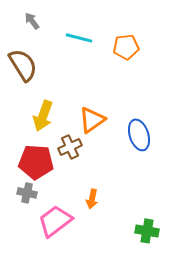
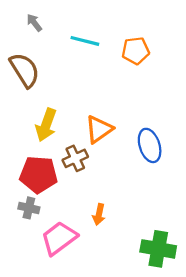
green cross: (147, 231) -> (158, 249), size x1.4

